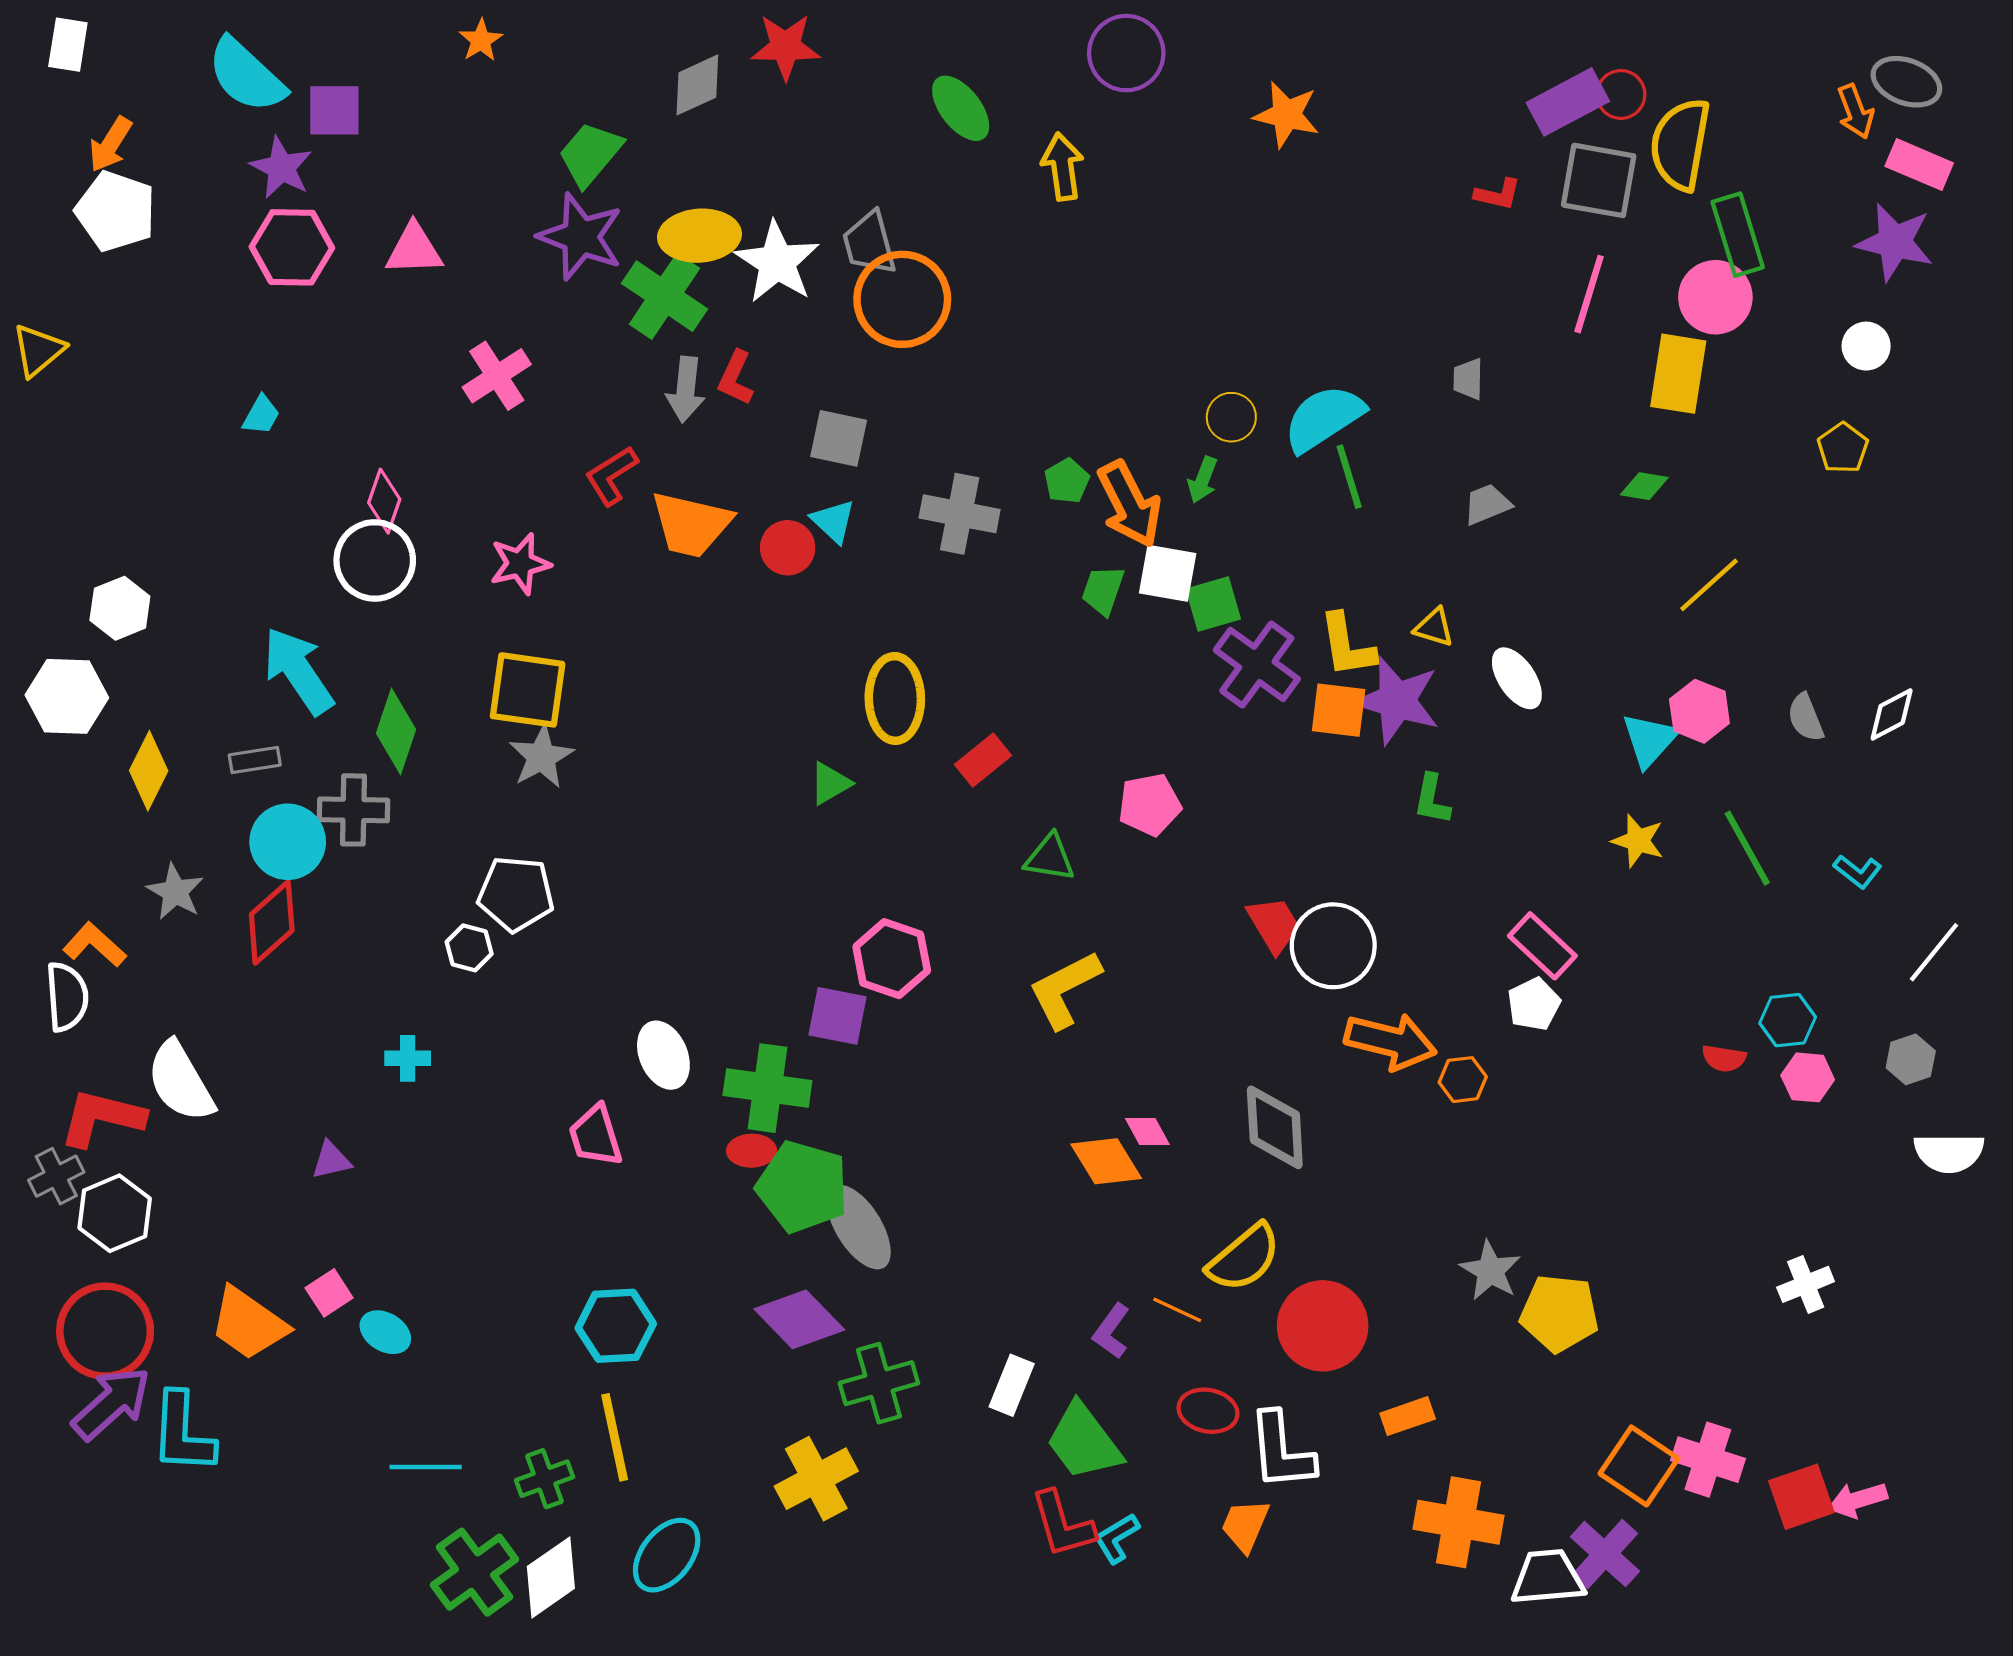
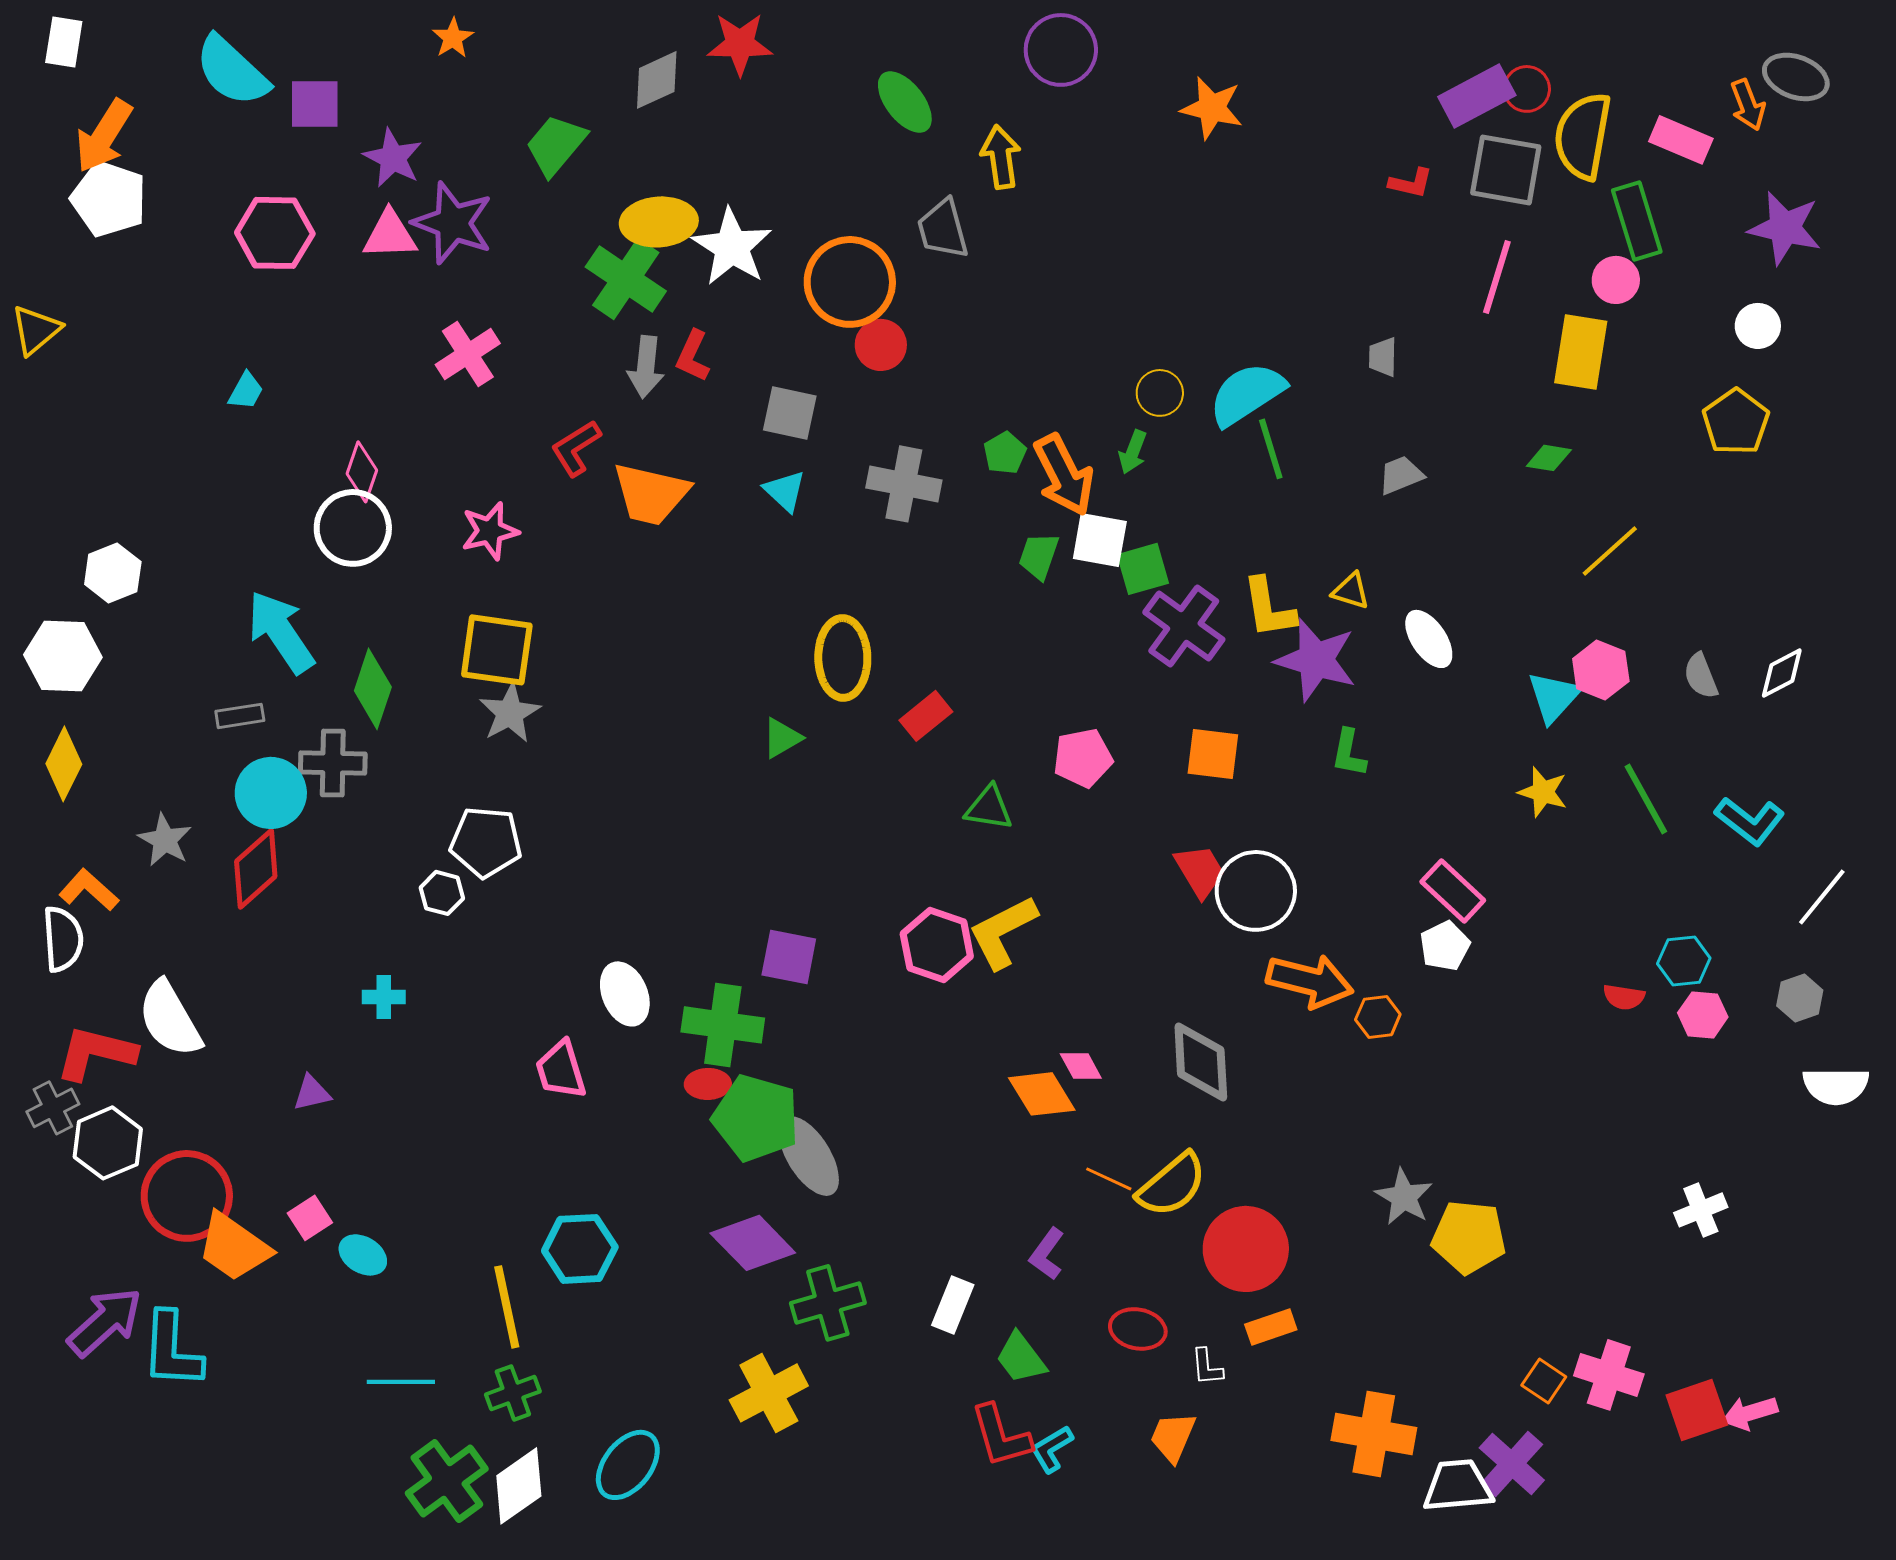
orange arrow: (110, 144) -> (104, 136), size x1.4
pink rectangle: (1919, 165) -> (1681, 140), moved
purple star: (281, 168) -> (393, 158), moved
purple star: (581, 237) -> (453, 223), moved
gray trapezoid: (869, 243) -> (943, 229), moved
pink circle: (1715, 297) -> (1616, 280), size x0.7
yellow pentagon: (1843, 448) -> (1736, 422), size x1.4
red circle: (788, 548) -> (881, 345), moved
orange square: (1339, 710) -> (1213, 754), moved
yellow diamond: (149, 771) -> (64, 764), moved
cyan L-shape: (1858, 871) -> (1750, 821), size x1.5
pink hexagon: (892, 959) -> (937, 945), moved
orange line: (1177, 1310) -> (1109, 1179), moved
red circle: (105, 1331) -> (187, 1196), moved
orange rectangle: (1408, 1416) -> (1271, 1327), moved
yellow line: (615, 1437) -> (507, 1307), moved
green trapezoid: (1084, 1442) -> (1021, 1358), size x0.7
white L-shape: (1281, 1451) -> (1207, 1367), size x0.5
orange square: (1639, 1466) -> (1544, 1381), size x0.6

